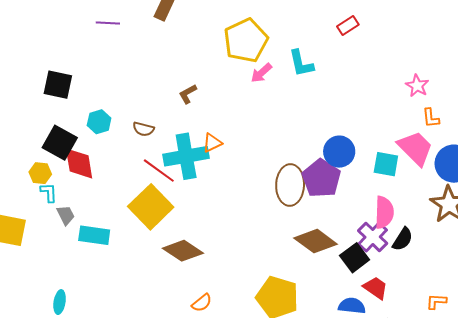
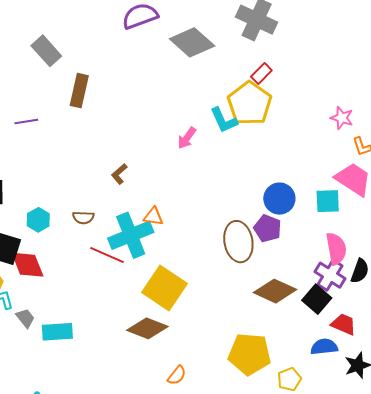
yellow pentagon: (246, 40) -> (250, 103), moved
orange triangle: (212, 143) -> (153, 217), turned 45
purple pentagon: (321, 178) -> (268, 228), size x0.7
yellow square: (151, 207) -> (165, 288), moved

